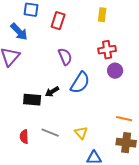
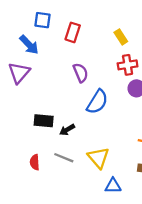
yellow rectangle: (102, 15) -> (121, 37), moved, turned -40
black arrow: (52, 92) -> (67, 130), moved
yellow triangle: (81, 133) -> (98, 158), size x1.5

